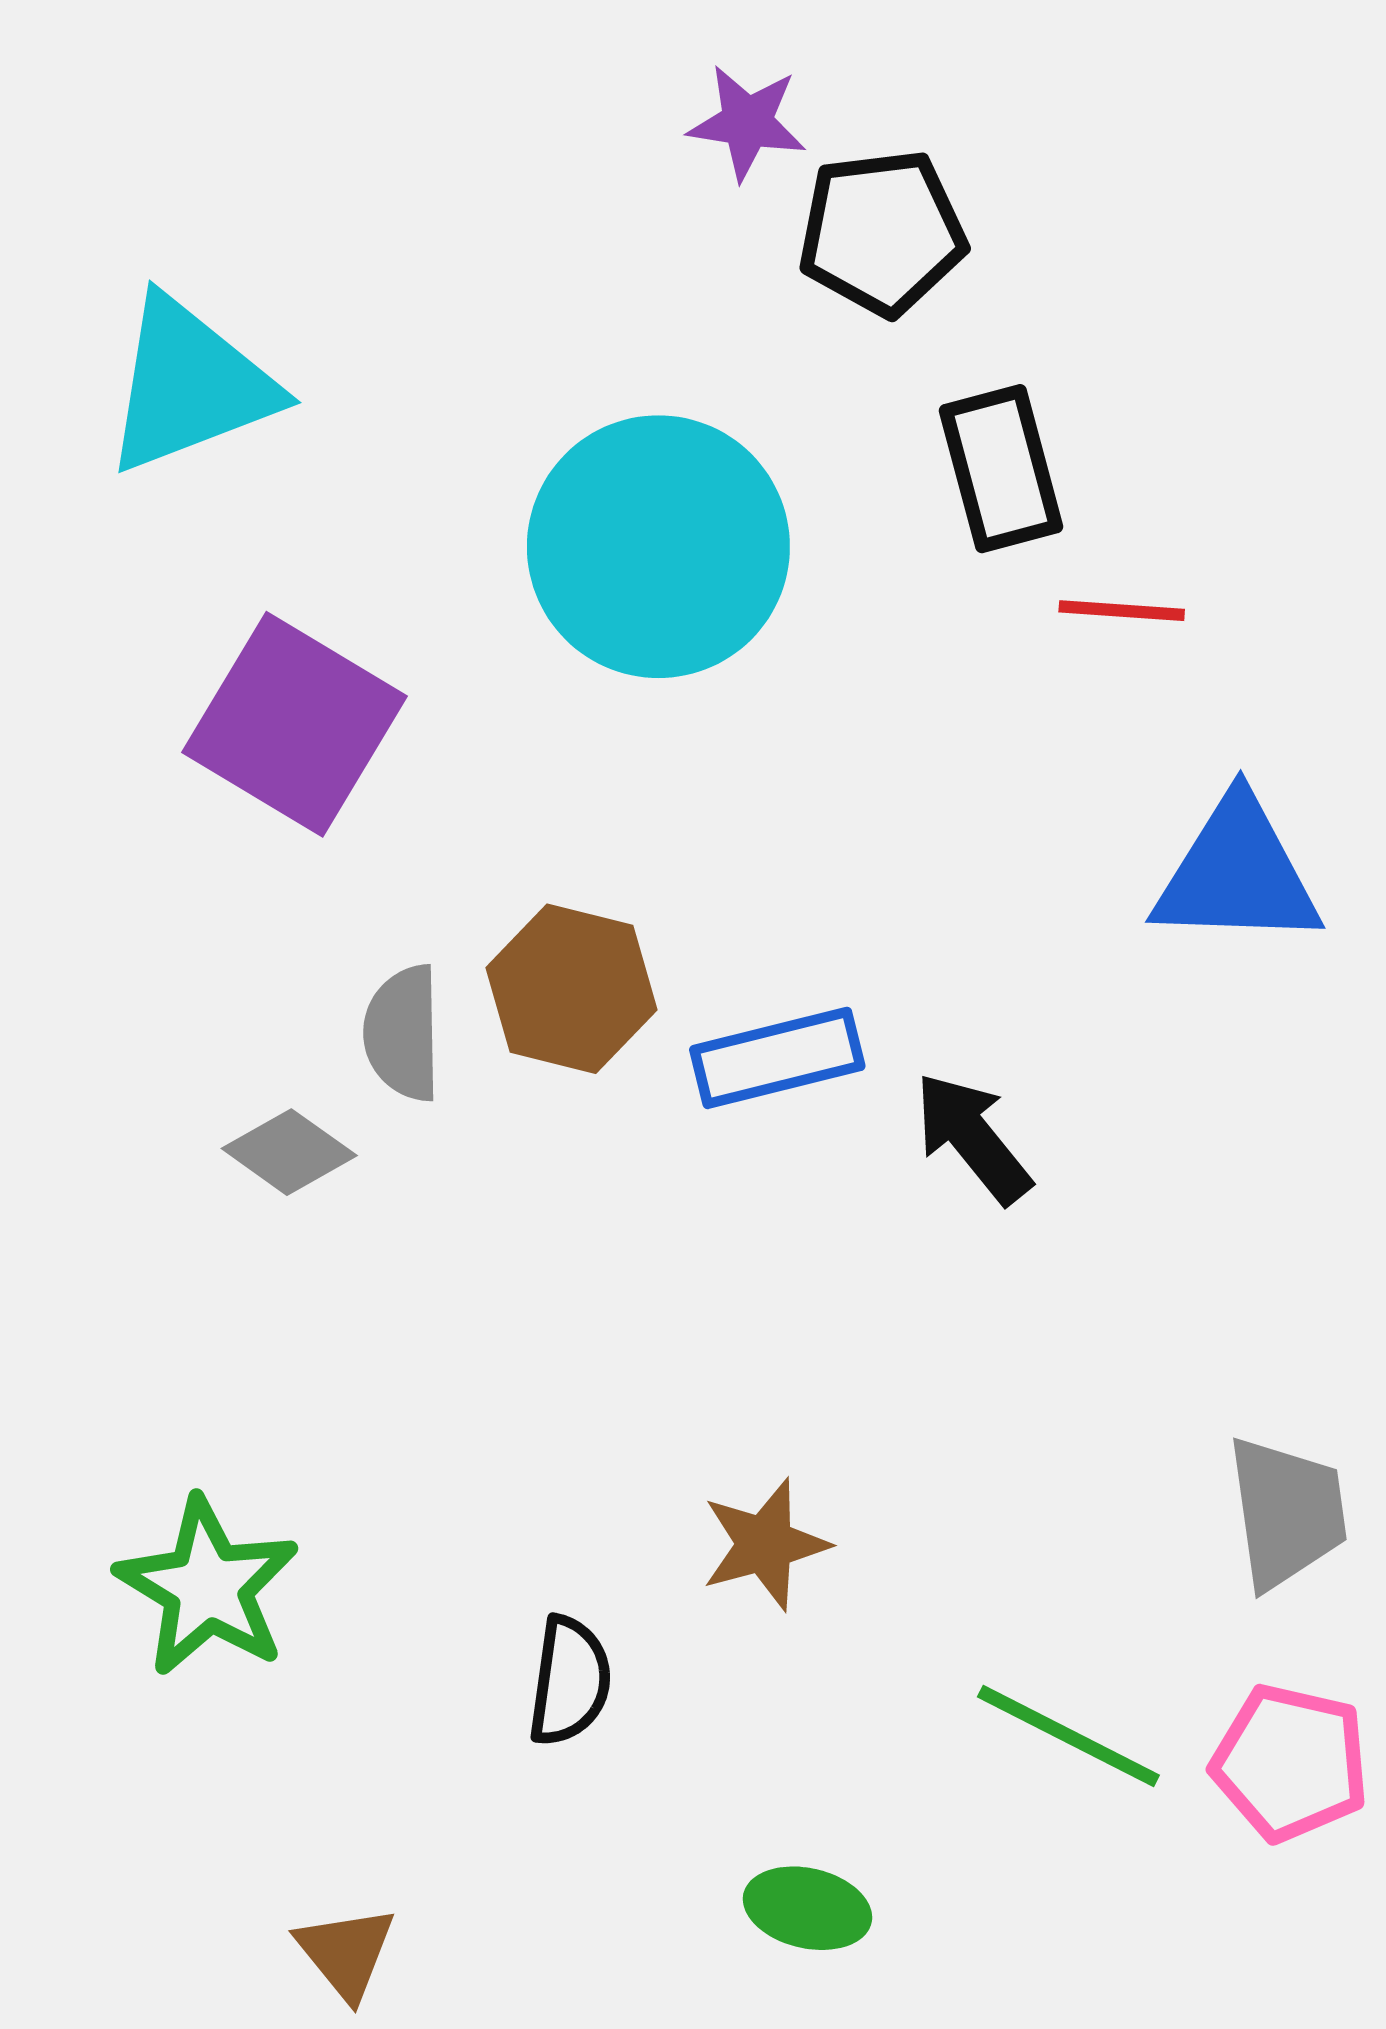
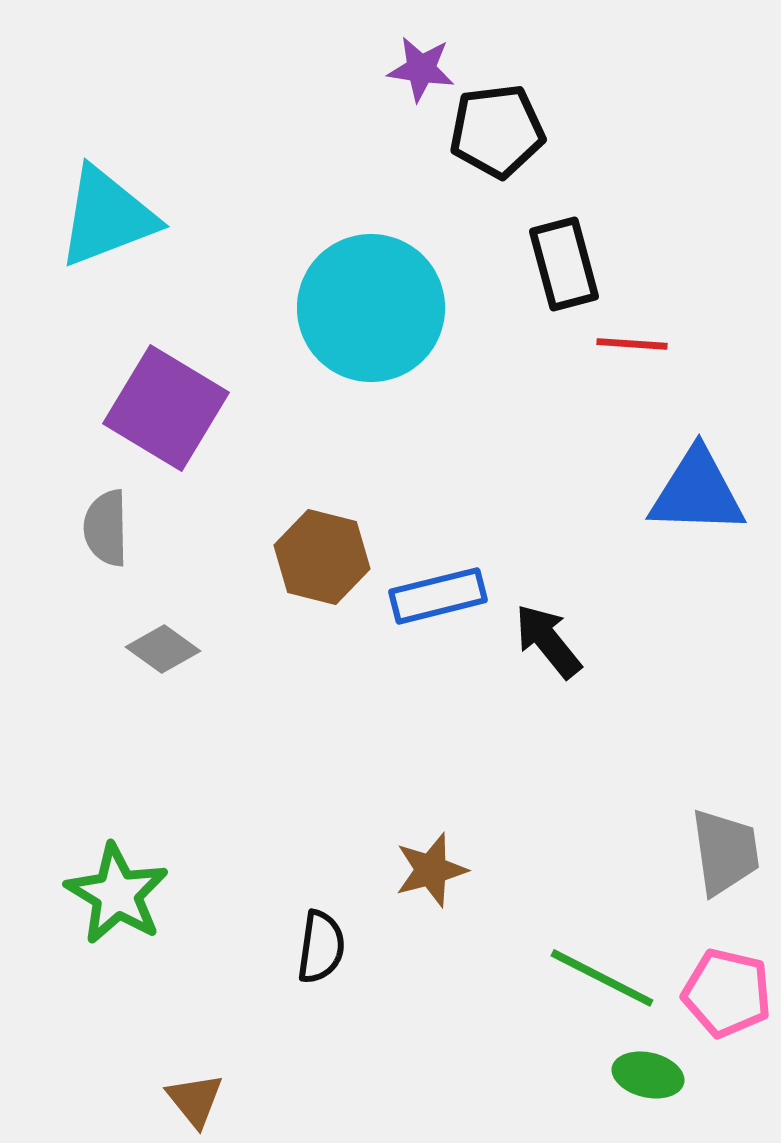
gray semicircle: (403, 1033) -> (106, 528), moved
green ellipse: (807, 1908) -> (648, 1075), moved

